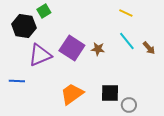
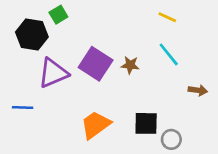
brown arrow: (149, 48) -> (198, 90), moved, turned -40

